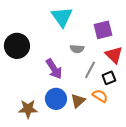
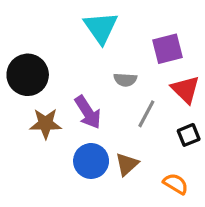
black square: (109, 78) -> (189, 135), moved
orange semicircle: (100, 96) -> (176, 184), moved
brown star: (28, 109) -> (46, 124), moved

